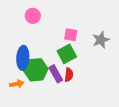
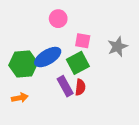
pink circle: (33, 16) -> (58, 19), moved
blue ellipse: (23, 58) -> (48, 57), moved, turned 55
green hexagon: (36, 70) -> (23, 64), moved

